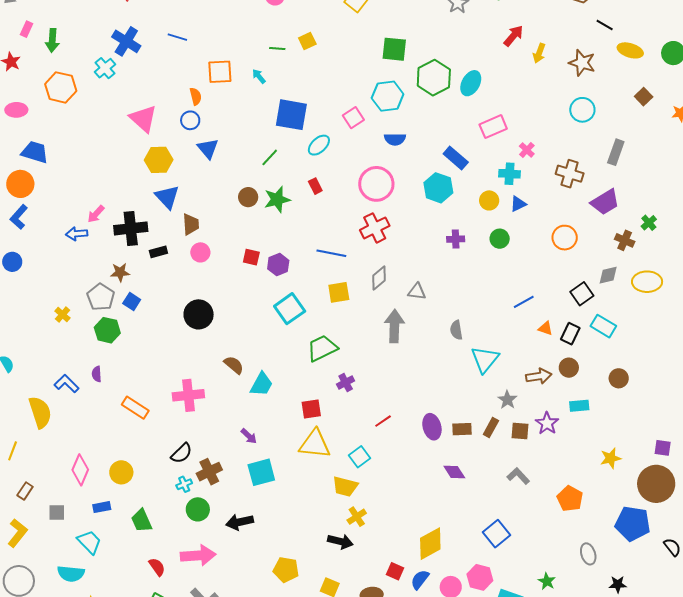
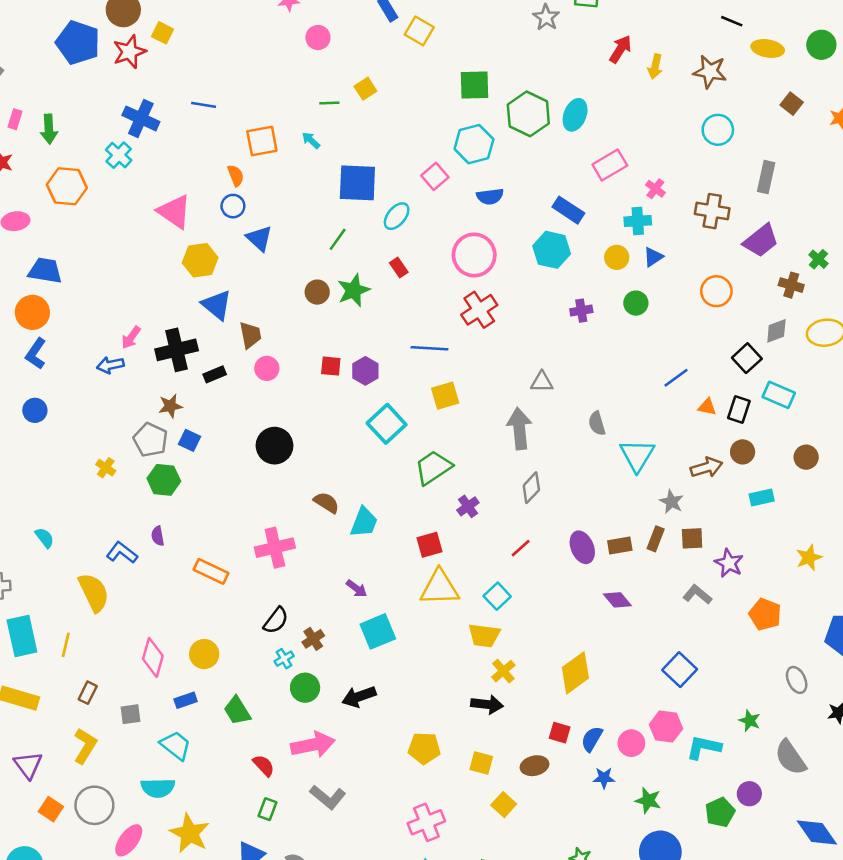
gray diamond: (379, 278) -> (531, 488), moved
purple star: (547, 423) -> (729, 563), moved
brown cross: (209, 472) -> (313, 639), size x0.7
yellow diamond: (430, 544) -> (575, 673), moved

